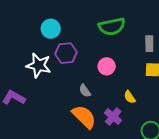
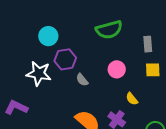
pink circle: (107, 66) -> (117, 69), moved
gray semicircle: (85, 91) -> (82, 80), moved

